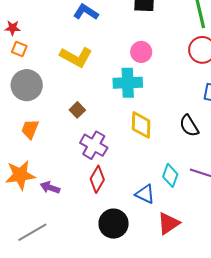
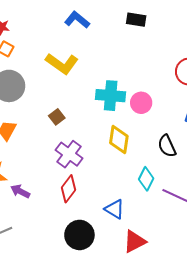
pink circle: (141, 52) -> (141, 103), moved
cyan diamond: (170, 175) -> (146, 179), moved

